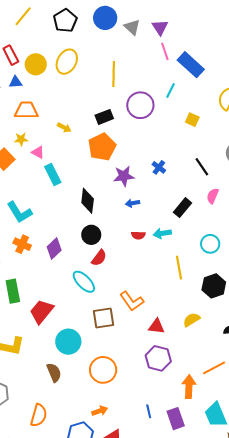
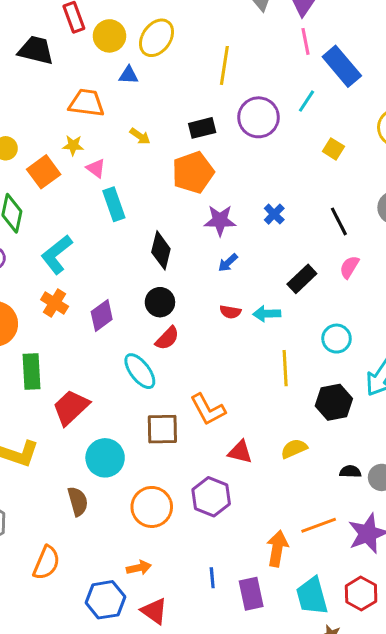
blue triangle: (16, 82) -> (129, 75), moved
blue arrow: (133, 203) -> (228, 263), turned -40
cyan L-shape: (19, 212) -> (57, 254), turned 76
purple hexagon: (158, 358) -> (211, 497), moved

